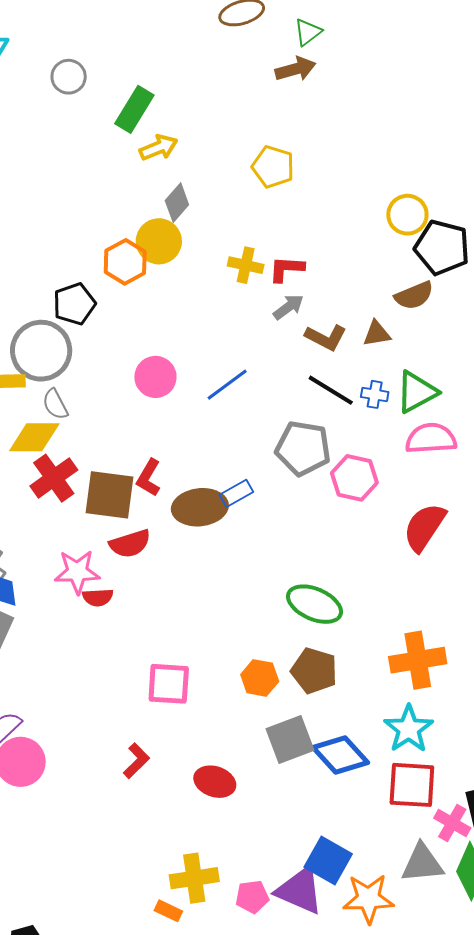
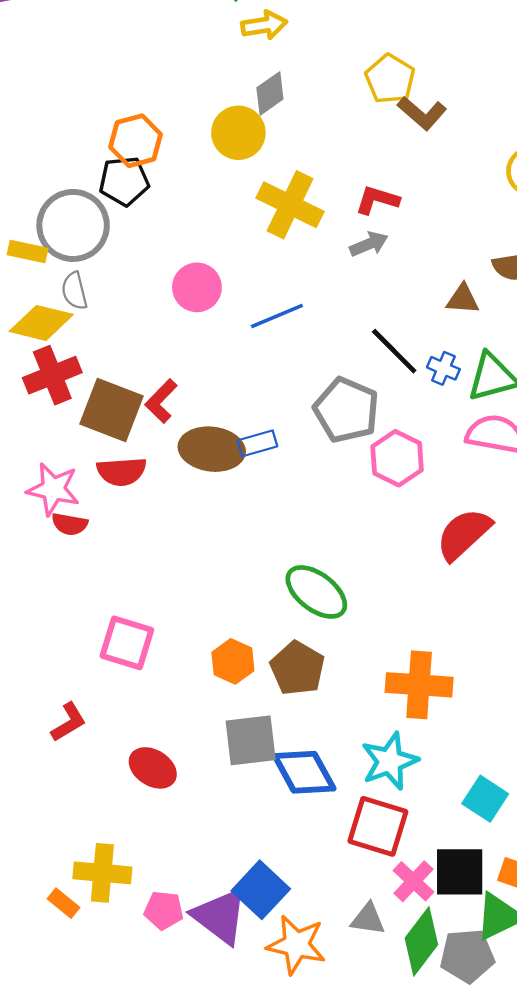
orange hexagon: (125, 262) -> (136, 141), moved
yellow cross: (246, 265) -> (290, 205), moved, size x1.6
brown L-shape: (326, 337) -> (422, 113), moved
gray triangle: (422, 863) -> (368, 919), size x0.7

